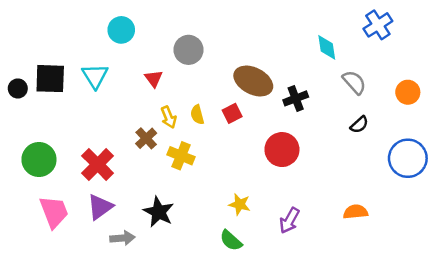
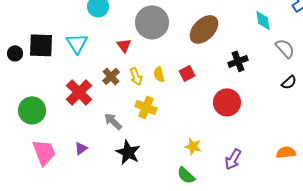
gray circle: (189, 50) -> (152, 22), size x1.4
brown ellipse: (253, 81) -> (204, 29), moved, turned -72
brown cross: (146, 138) -> (111, 76), moved
red cross: (98, 164) -> (79, 92), moved
purple triangle: (100, 207) -> (81, 148), size x0.6
gray arrow: (122, 238) -> (113, 121), moved, turned -132

